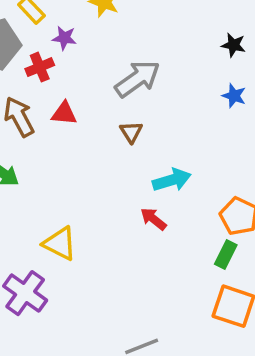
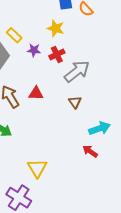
red cross: (40, 67) -> (57, 54), moved
yellow triangle: (60, 244) -> (37, 168), turned 35

